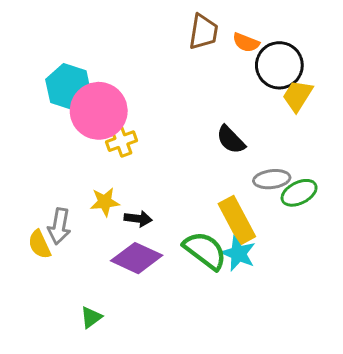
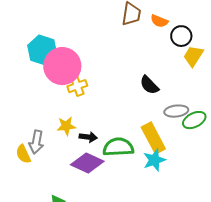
black circle: (279, 65) -> (181, 36), size x0.7
green semicircle: (205, 250) -> (118, 147), moved, turned -40
cyan star: (238, 254) -> (154, 160), turned 30

